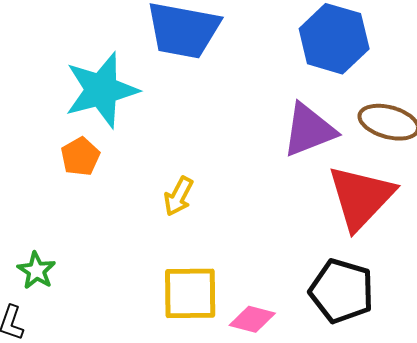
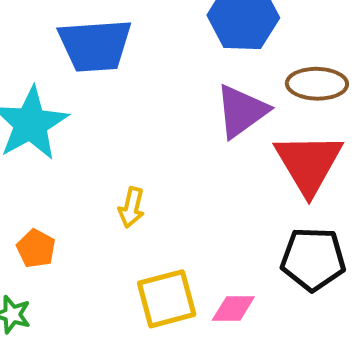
orange pentagon: (80, 157) -> (36, 248), moved

